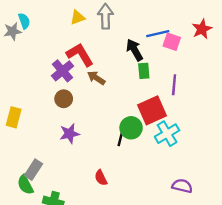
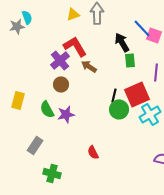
blue line: (158, 34) -> (142, 28), turned 60
black line: (121, 138) -> (114, 95), moved
green semicircle: (25, 185) -> (47, 109), moved

